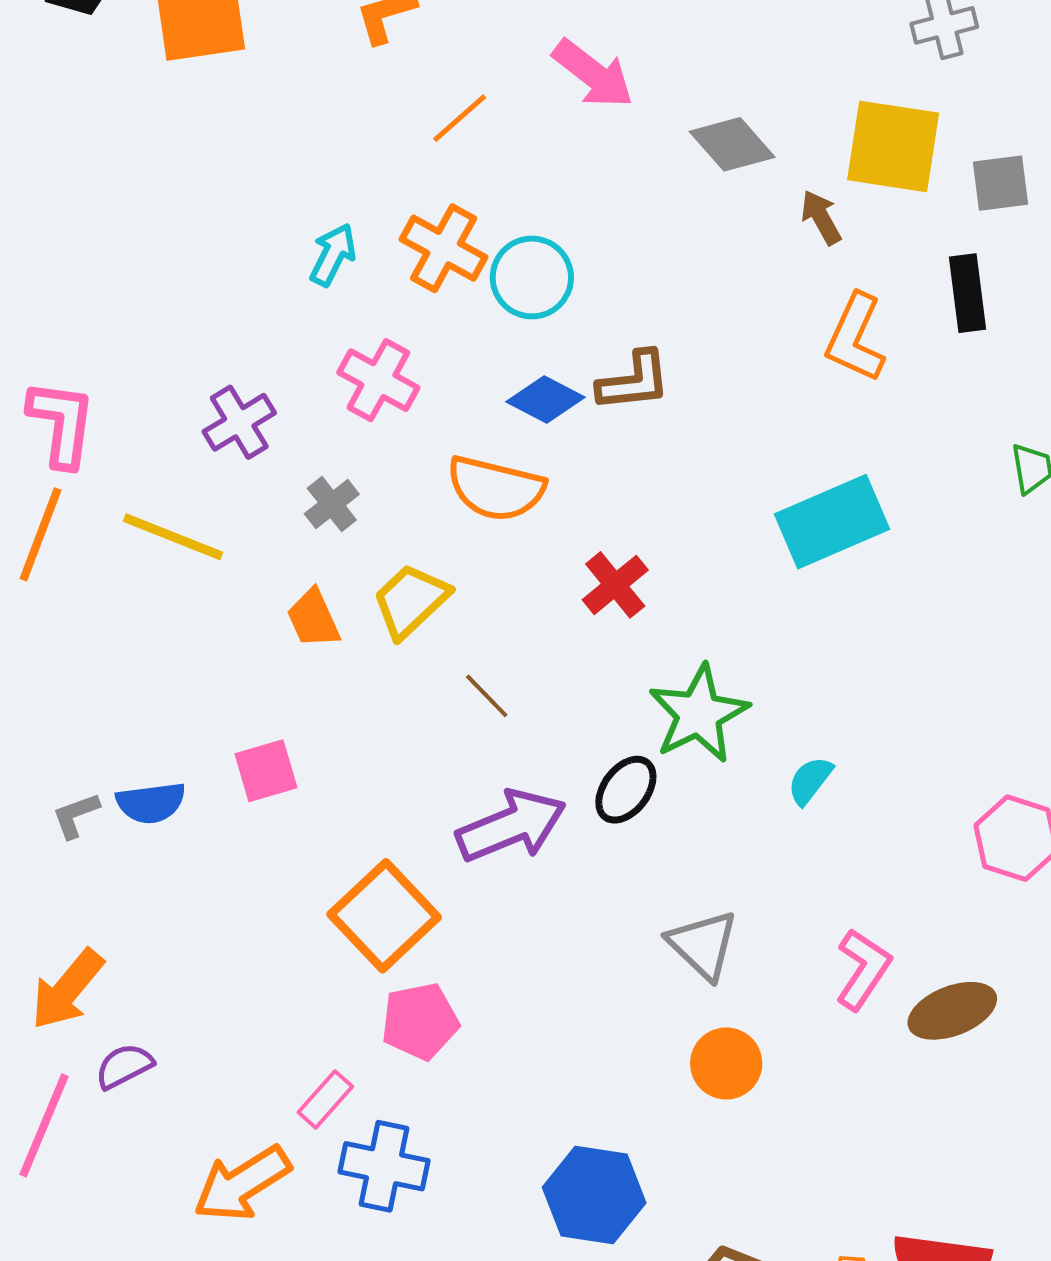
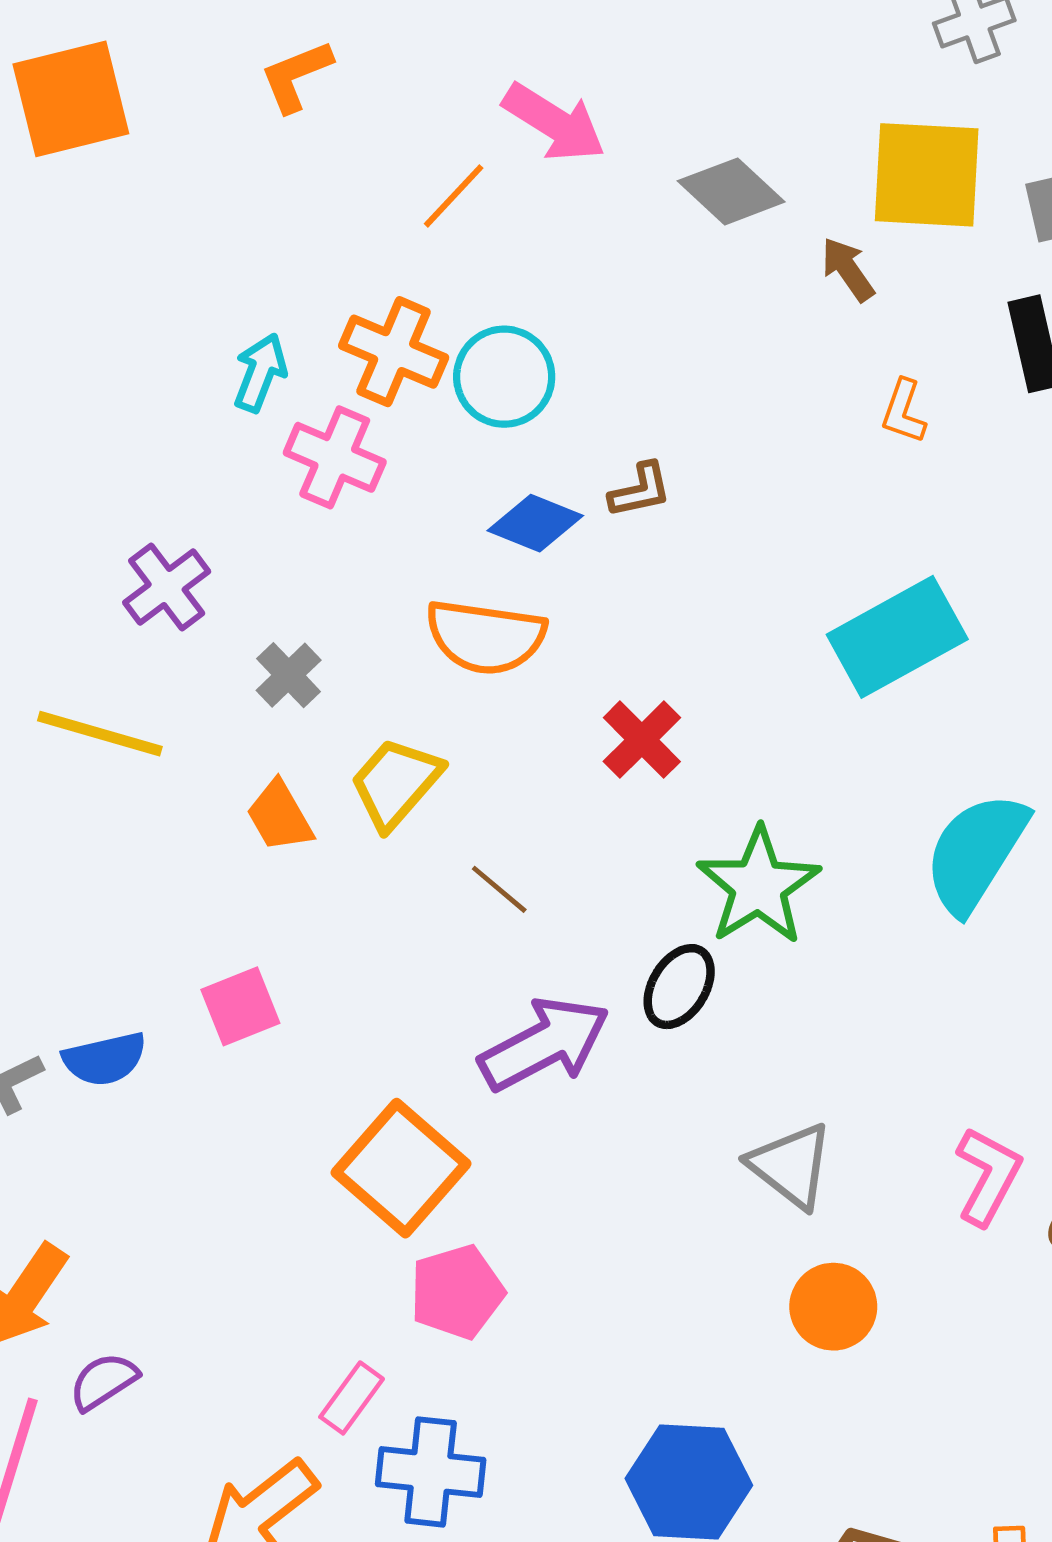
orange line: (460, 118) -> (454, 196), moved
orange L-shape: (855, 338) -> (904, 411), size x0.6
pink cross: (378, 380) -> (335, 457), moved
brown L-shape: (634, 381) -> (640, 490), size x0.7
cyan semicircle: (810, 781) -> (976, 853), moved, size x2.0

